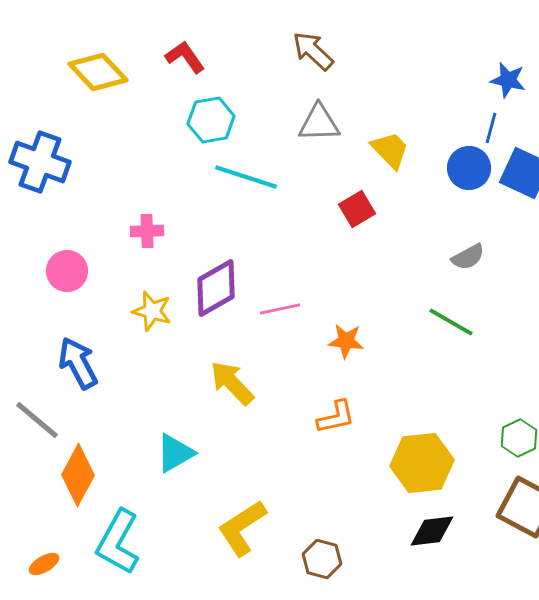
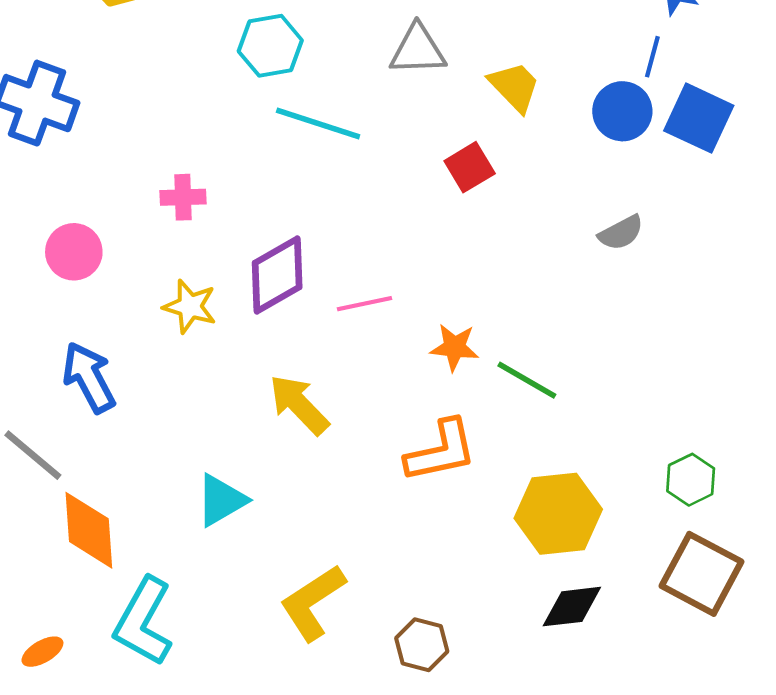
green line: (451, 322) -> (527, 380), moved
orange L-shape: (336, 417) -> (441, 451), size x1.4
orange diamond: (78, 475) -> (89, 530), turned -32

